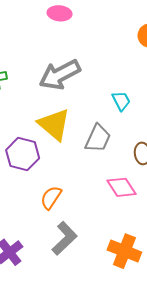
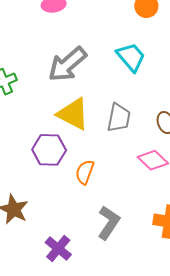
cyan trapezoid: (121, 101) -> (131, 57), moved, size x1.5
orange semicircle: (51, 198) -> (85, 172), moved

